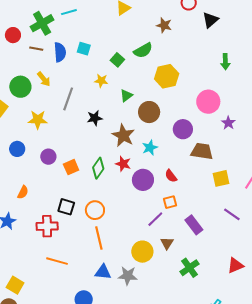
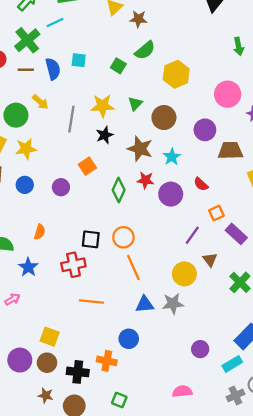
brown star: (164, 25) -> (138, 19), moved
yellow star: (101, 81) -> (103, 106), moved, size x1.5
yellow star: (38, 120) -> (26, 149), moved
orange square: (71, 167) -> (87, 166), moved
orange square: (170, 202) -> (216, 213), moved

